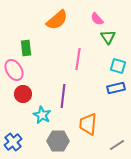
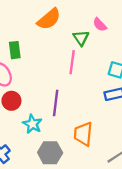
pink semicircle: (97, 19) -> (100, 25), moved
green triangle: (108, 37) -> (81, 38), moved

